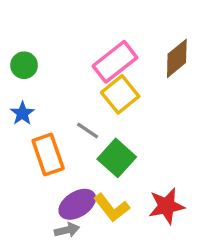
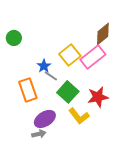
pink rectangle: (115, 62) -> (93, 57), moved
blue star: (22, 113) -> (44, 66), moved
red star: (167, 206) -> (98, 97), moved
yellow L-shape: (112, 208) -> (79, 116), moved

